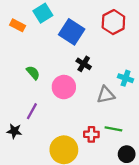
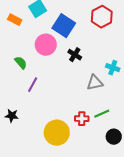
green semicircle: (33, 73) -> (21, 63), moved
pink circle: (64, 87) -> (46, 45), moved
purple line: (32, 111) -> (33, 85), moved
green line: (113, 129) -> (102, 114), turned -35

